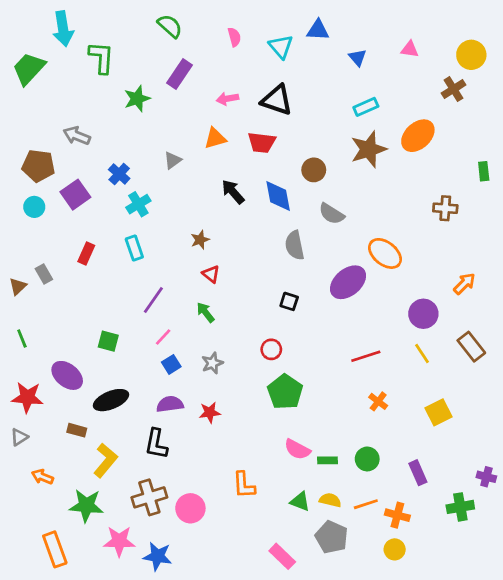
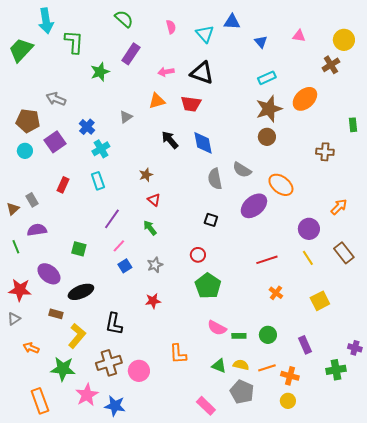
brown circle: (314, 170) -> (267, 137), moved
gray semicircle: (332, 214) -> (242, 170), moved
purple semicircle: (170, 404) -> (37, 230), moved
pink star: (119, 541) -> (87, 395), turned -30

